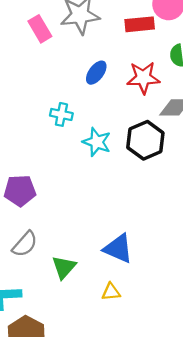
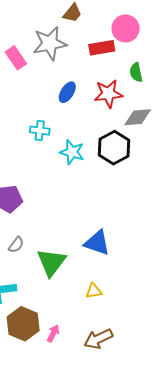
gray semicircle: (25, 244) -> (16, 245), size x0.7
green triangle: (64, 267) -> (51, 262), size x1.4
yellow triangle: (111, 292) -> (94, 291), moved

